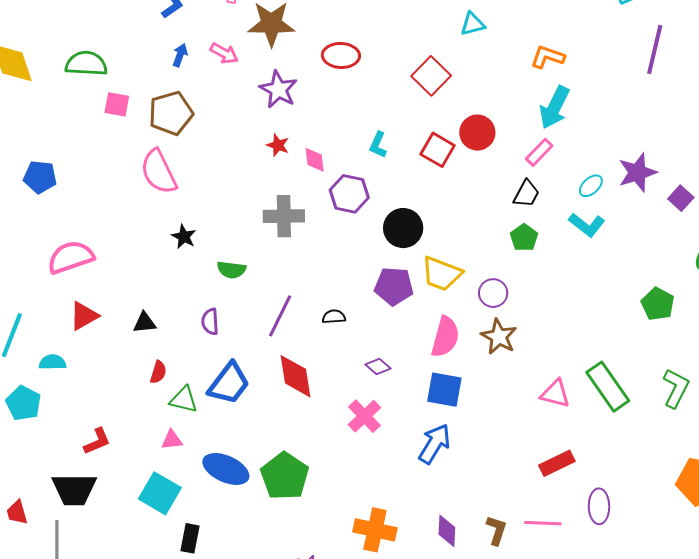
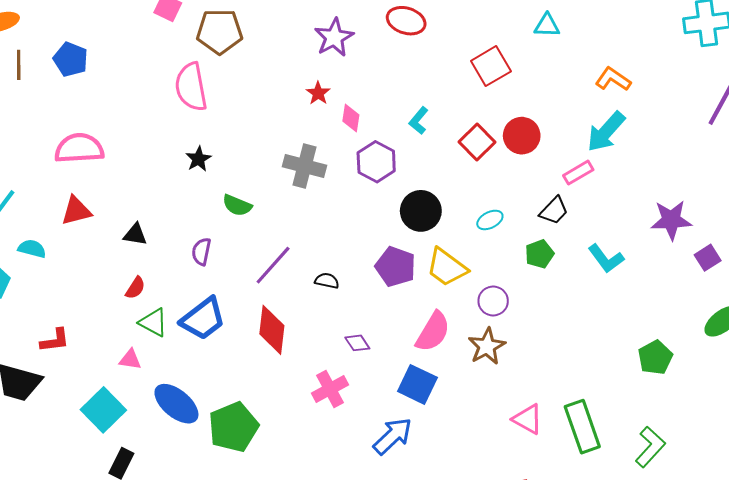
cyan ellipse: (591, 186) -> (490, 220), moved

